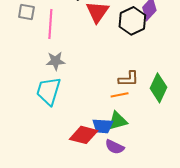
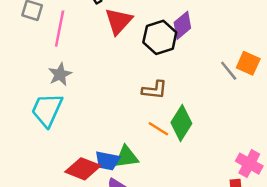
gray star: (55, 61) -> (60, 74), turned -30
brown L-shape: (129, 79) -> (155, 90), moved
orange line: (120, 95) -> (158, 129), moved, turned 36

